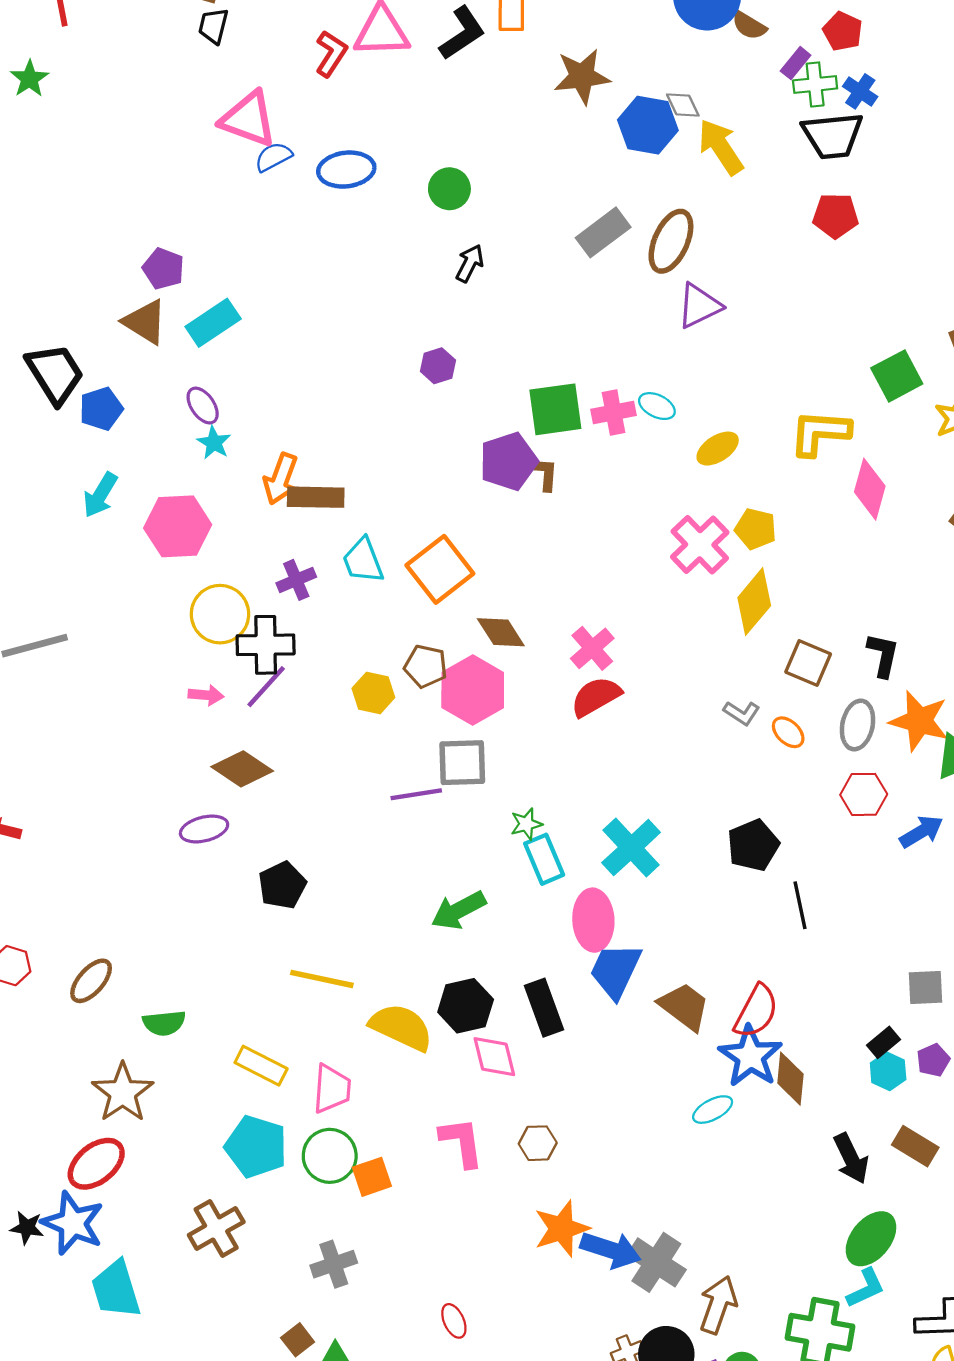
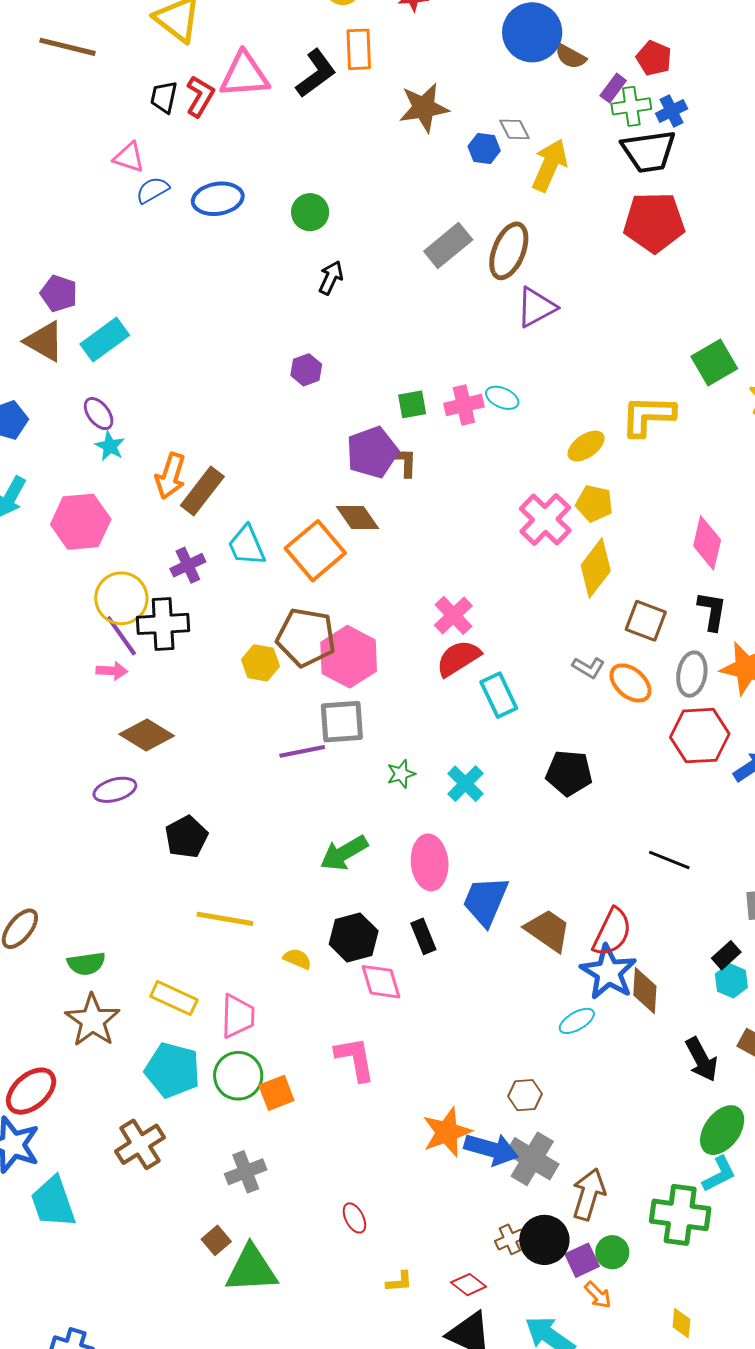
black trapezoid: (213, 26) -> (164, 97), moved
blue cross: (860, 91) -> (672, 111), turned 32
pink triangle: (248, 119) -> (129, 157), size x0.6
blue hexagon: (648, 125) -> (484, 149), size x0.6
yellow arrow: (721, 147) -> (550, 165), turned 60
red pentagon: (836, 216) -> (654, 222), size x1.5
green square: (555, 409) -> (412, 404), size x0.6
yellow ellipse: (718, 449) -> (586, 446), moved
pink diamond: (870, 489) -> (707, 543), moved
brown rectangle: (316, 497) -> (202, 491), turned -51
brown diamond: (501, 632) -> (358, 517), moved
brown pentagon: (426, 666) -> (306, 637), size x1.5
purple line: (266, 687) -> (121, 636), moved, turned -75
orange ellipse: (788, 732) -> (630, 683), size x1.4
red hexagon: (864, 794) -> (700, 736), size x1.4
black pentagon: (753, 845) -> (569, 773), moved, turned 30
cyan cross: (631, 848) -> (465, 784), moved, size x0.7
cyan rectangle: (544, 859) -> (499, 695), moved
black line: (800, 905) -> (669, 860), moved, turned -54
pink ellipse: (593, 920) -> (430, 862), moved
black rectangle: (544, 1008) -> (423, 936), size x0.7
yellow semicircle: (401, 1027) -> (297, 959), size x0.5
brown star: (123, 1093) -> (92, 1020), moved
brown hexagon: (538, 1143) -> (525, 1095), moved

